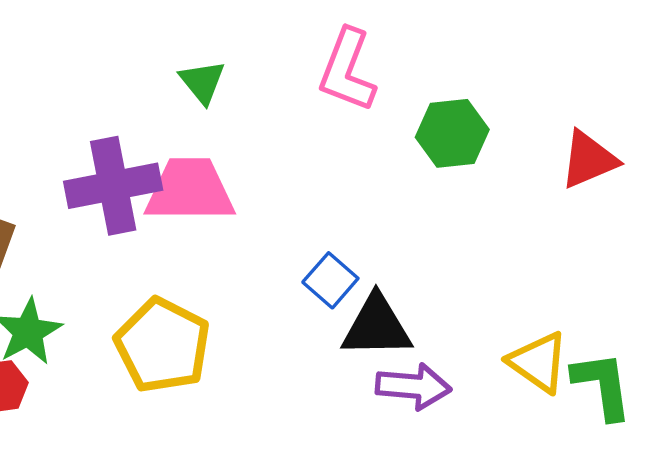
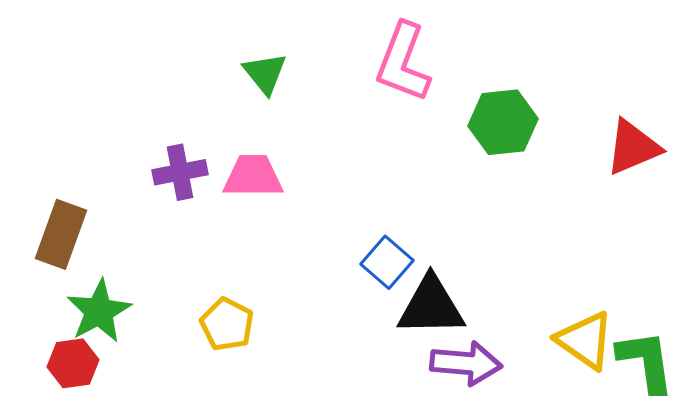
purple cross: (113, 186) -> (180, 172), size x0.6
pink trapezoid: (190, 190) -> (253, 176), size x0.7
yellow pentagon: (162, 345) -> (227, 324), size x0.6

